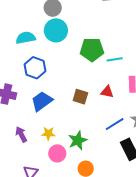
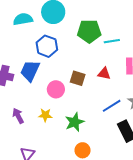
blue hexagon: (35, 68) -> (47, 46), moved
blue trapezoid: (42, 101) -> (30, 71), moved, turned -30
pink circle: (57, 153) -> (56, 89), moved

